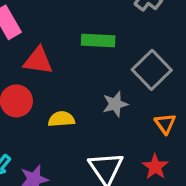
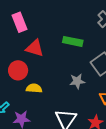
yellow semicircle: (61, 119) -> (34, 88), moved

